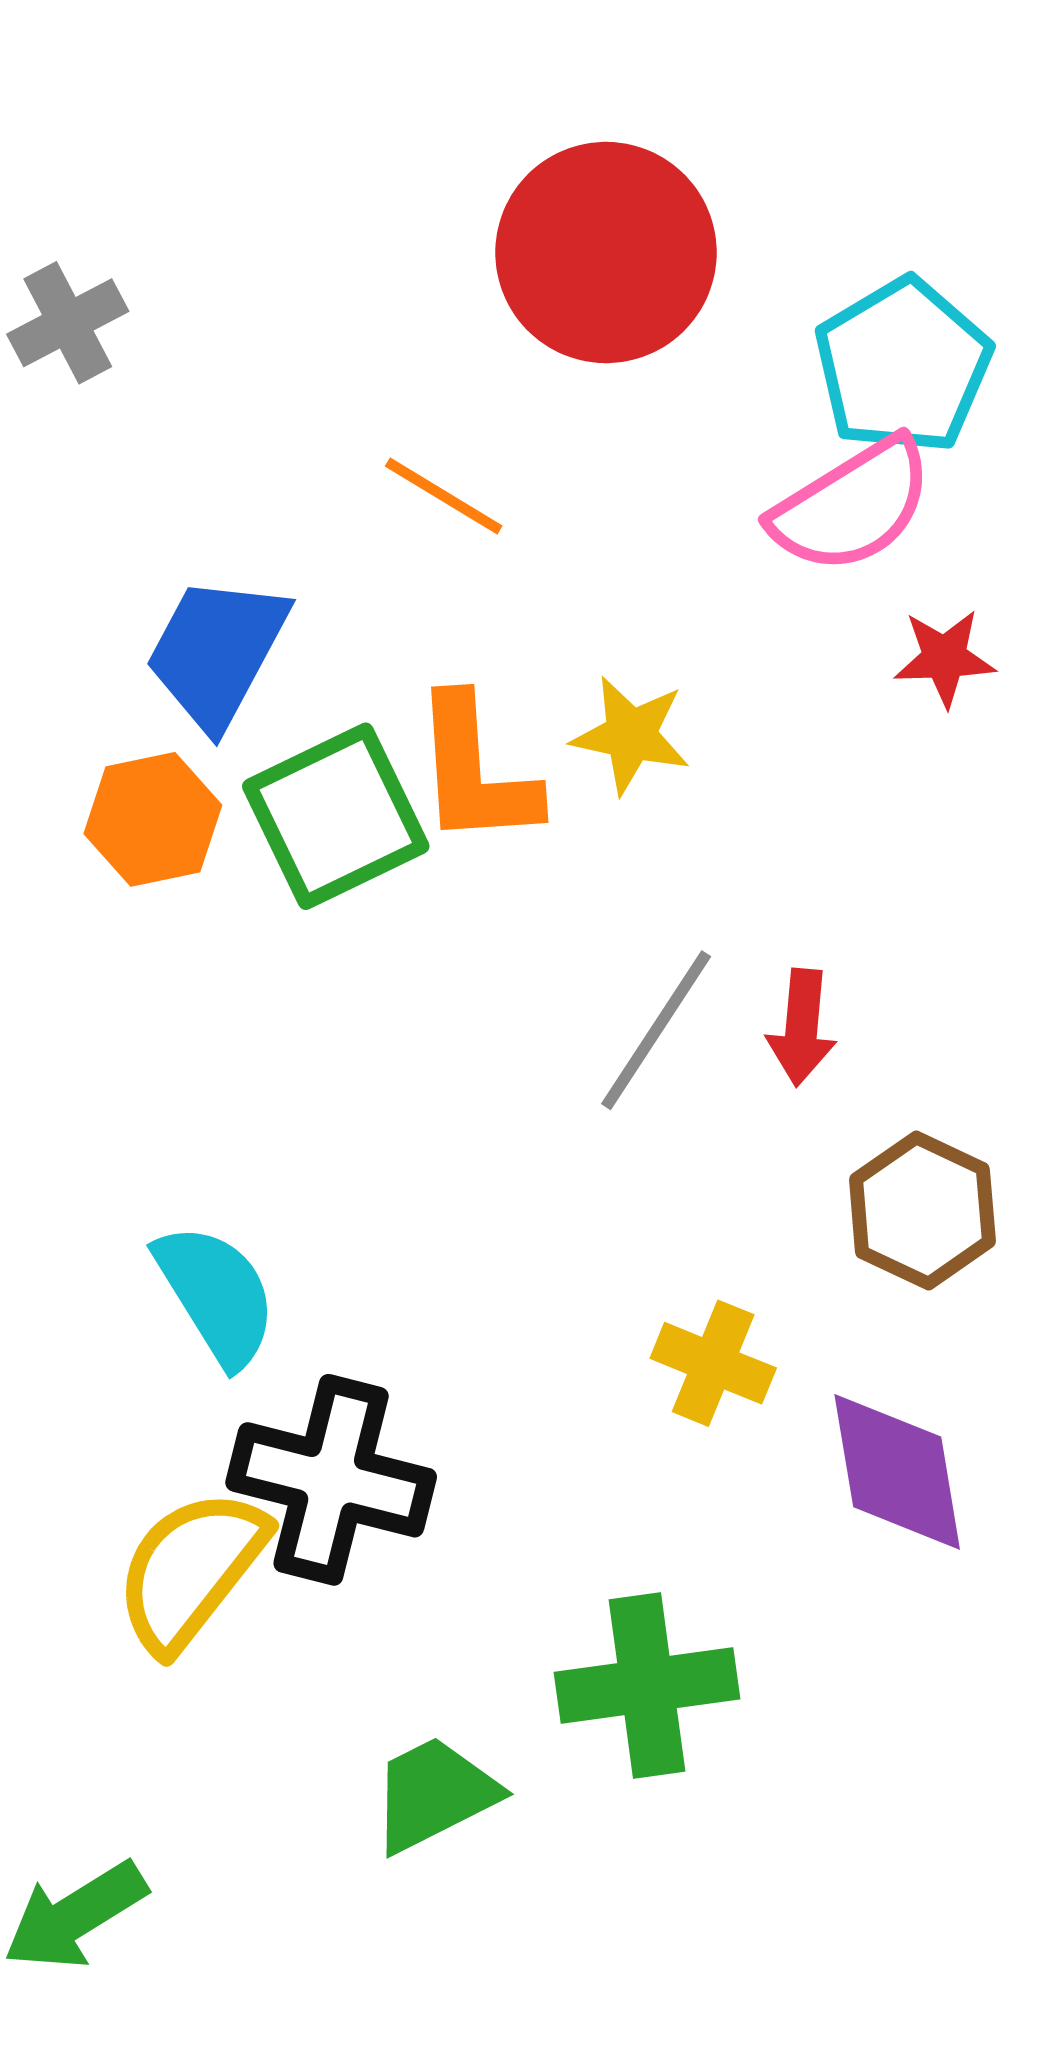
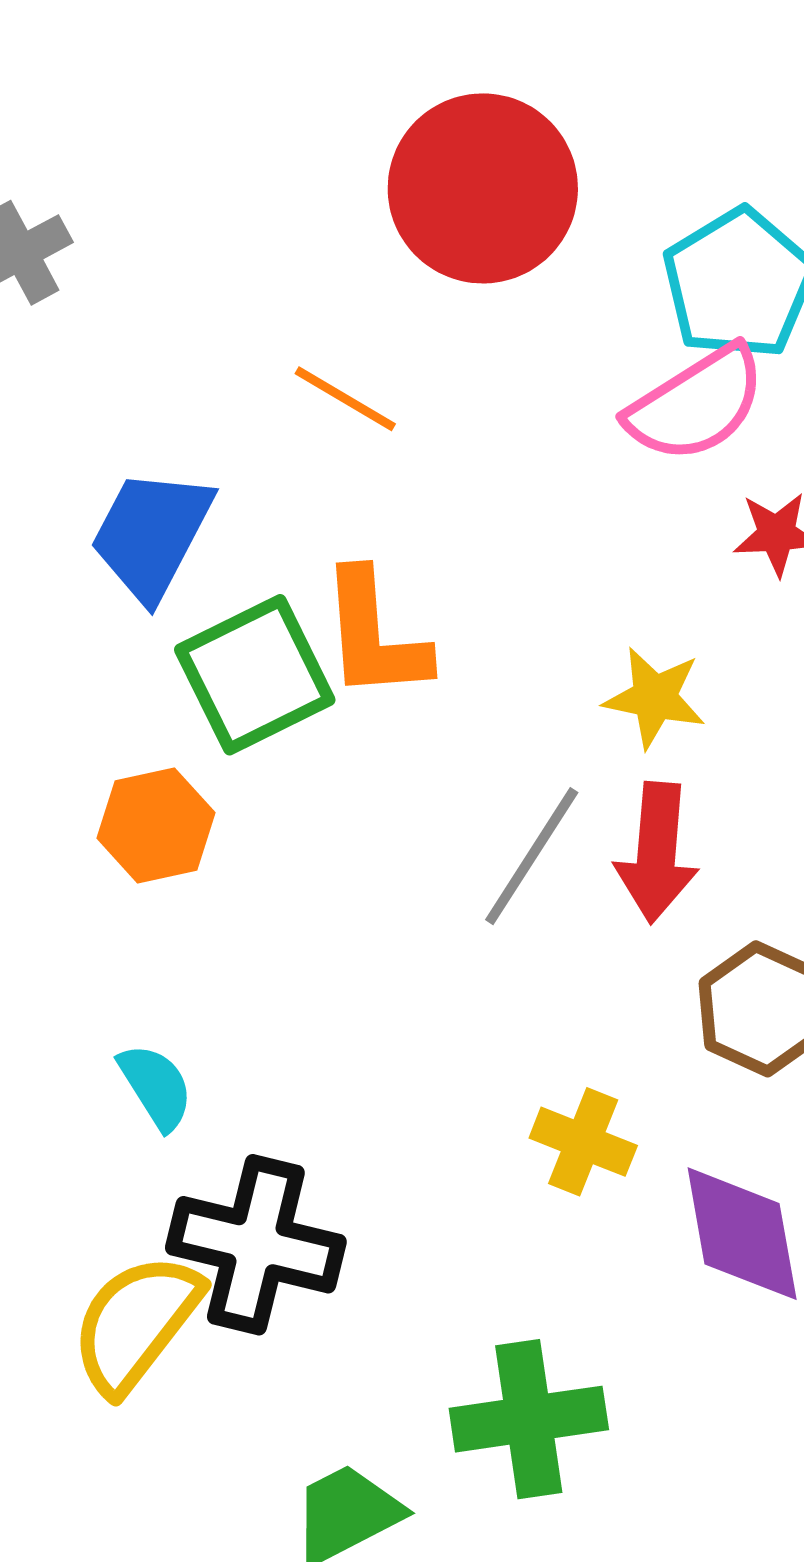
yellow star: (631, 735) -> (655, 698), moved
orange hexagon: (153, 819) -> (156, 825), moved
red arrow: (802, 1027) -> (657, 853), size x1.4
cyan semicircle: (216, 1295) -> (156, 1087), size x0.7

